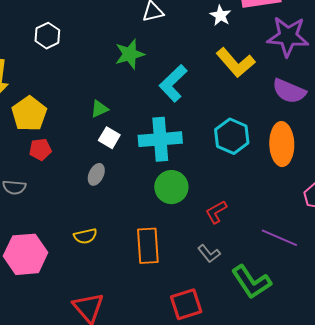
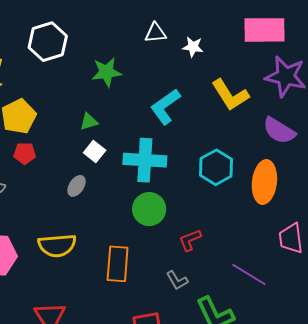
white star: (220, 15) -> (193, 47), moved, turned -30
white hexagon: (47, 36) -> (48, 42), size x1.5
green star: (130, 54) -> (107, 72), moved
yellow semicircle: (85, 236) -> (57, 245), size x1.6

